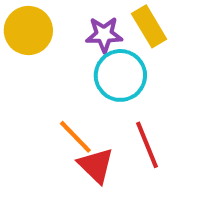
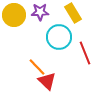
purple star: (104, 35) -> (40, 12), moved
red line: (147, 145) -> (85, 53), moved

